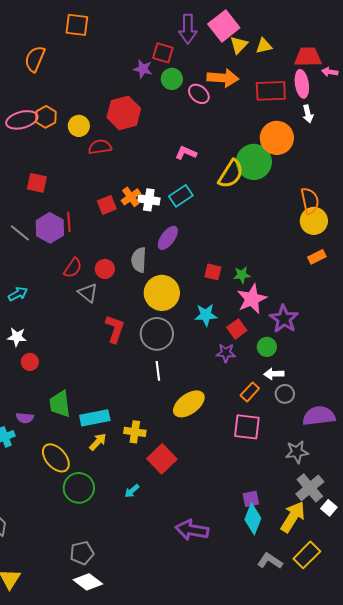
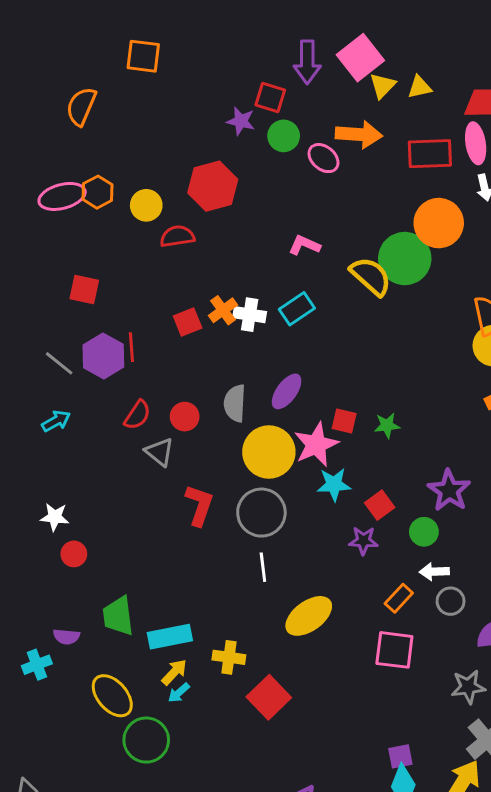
yellow semicircle: (231, 174) -> (371, 276), turned -80
purple ellipse: (168, 238) -> (287, 391), moved
cyan arrow: (18, 294) -> (56, 421), moved
pink star: (252, 299) -> (316, 445), moved
cyan arrow: (132, 491) -> (179, 693), moved

